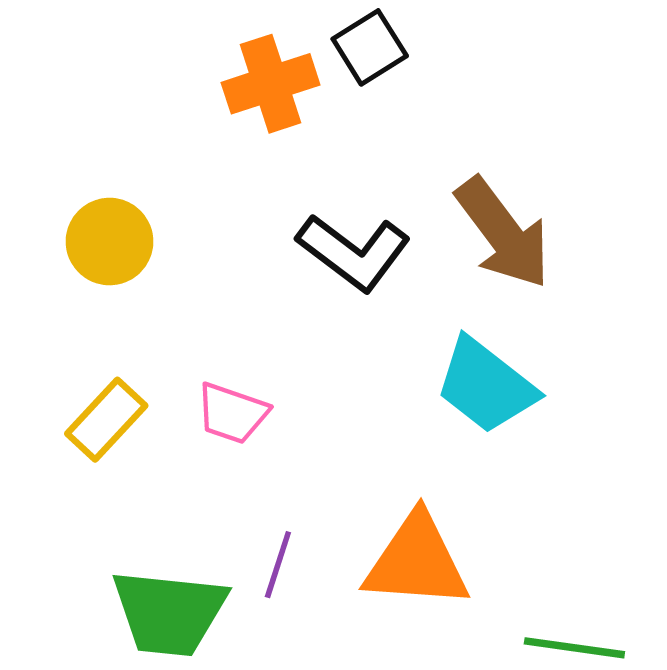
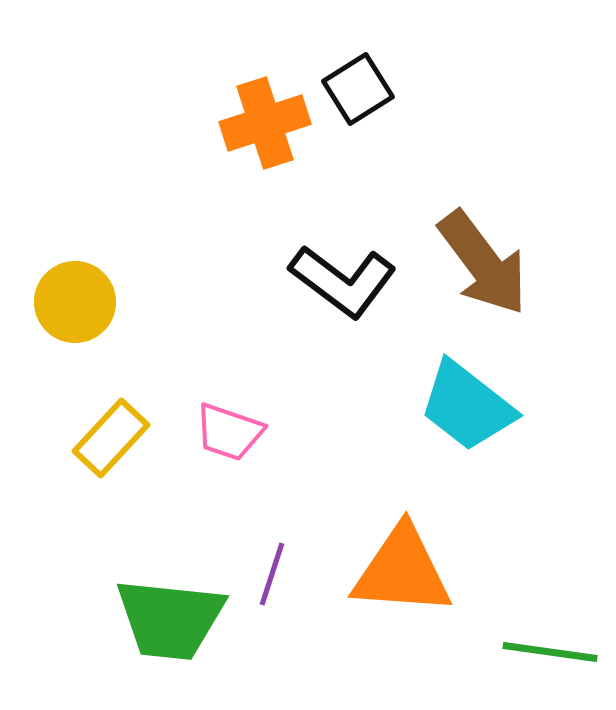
yellow circle: (110, 242) -> (75, 302), moved

